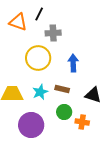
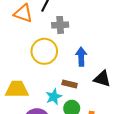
cyan star: (40, 92) -> (54, 97), moved
black triangle: (93, 95) -> (102, 79), moved

